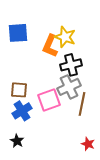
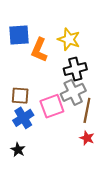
orange L-shape: (50, 46) -> (39, 50), moved
red star: (88, 144) -> (87, 138), moved

